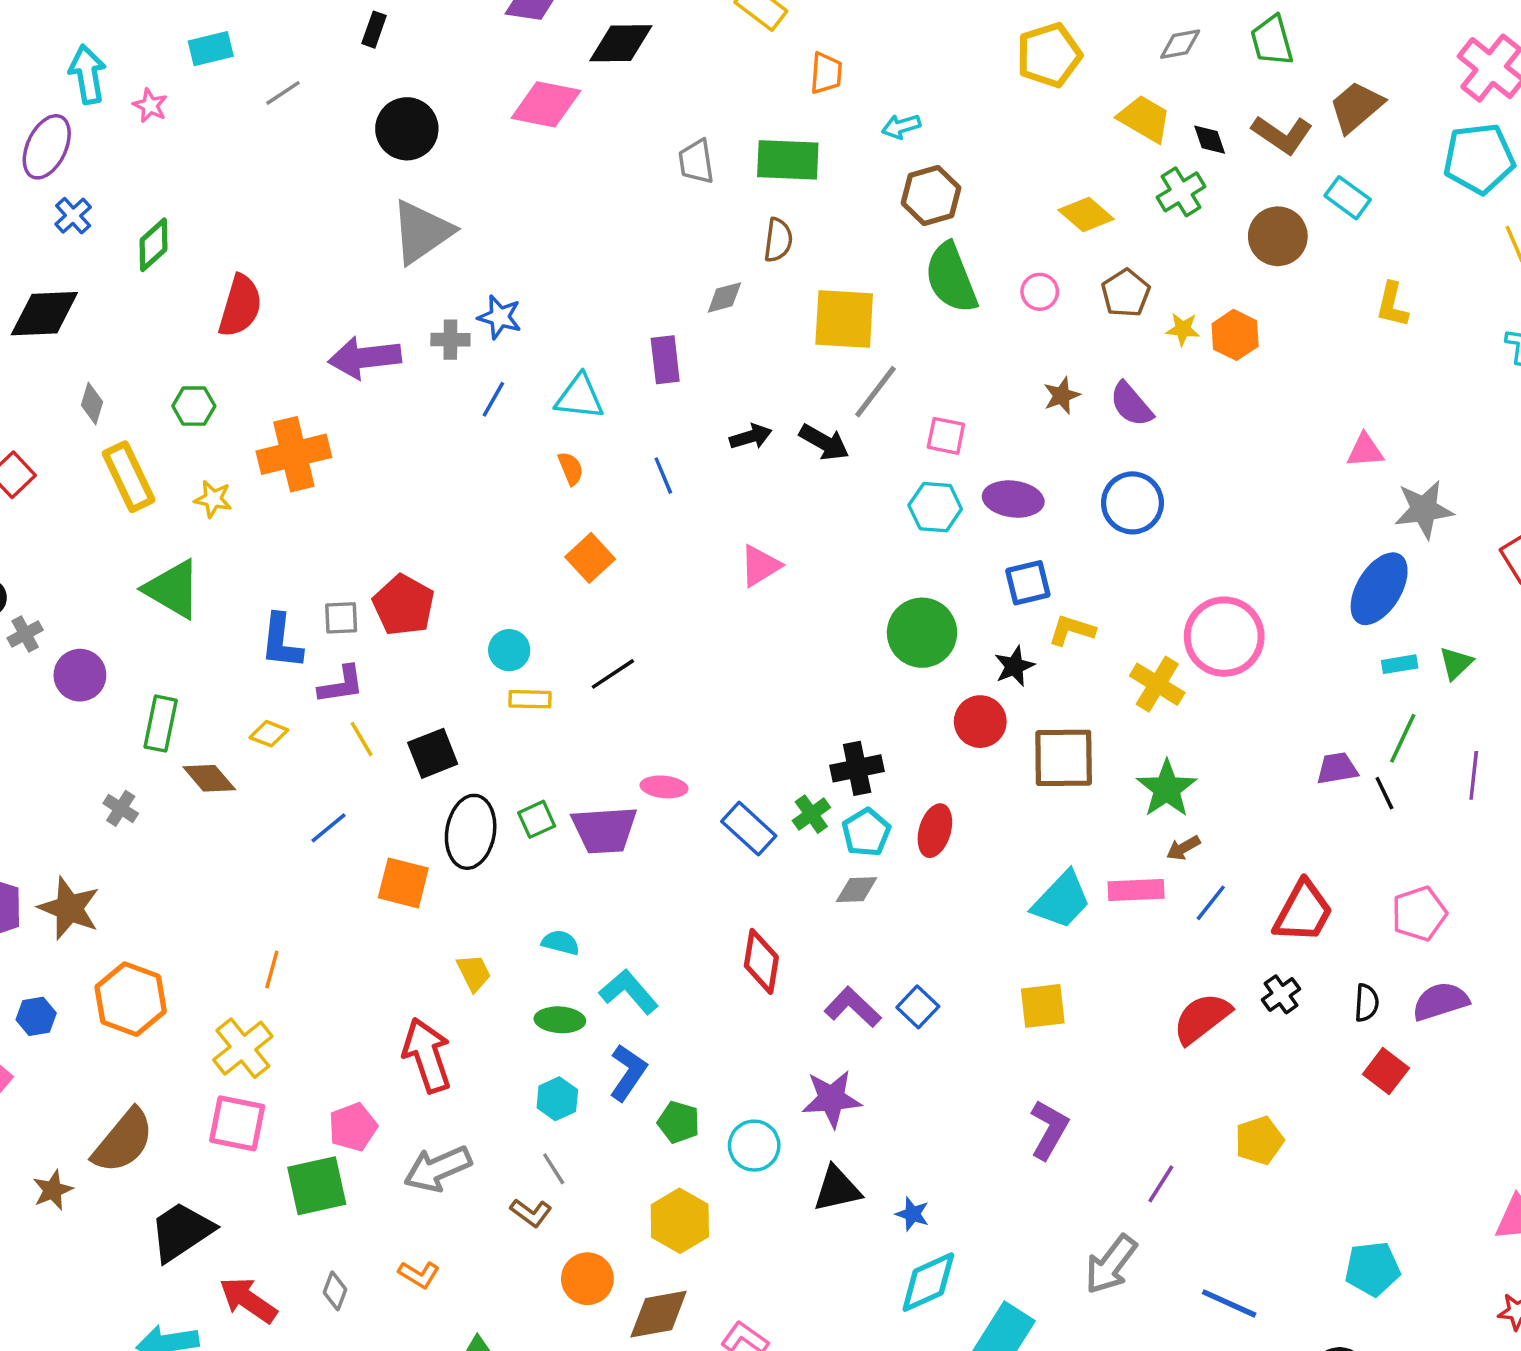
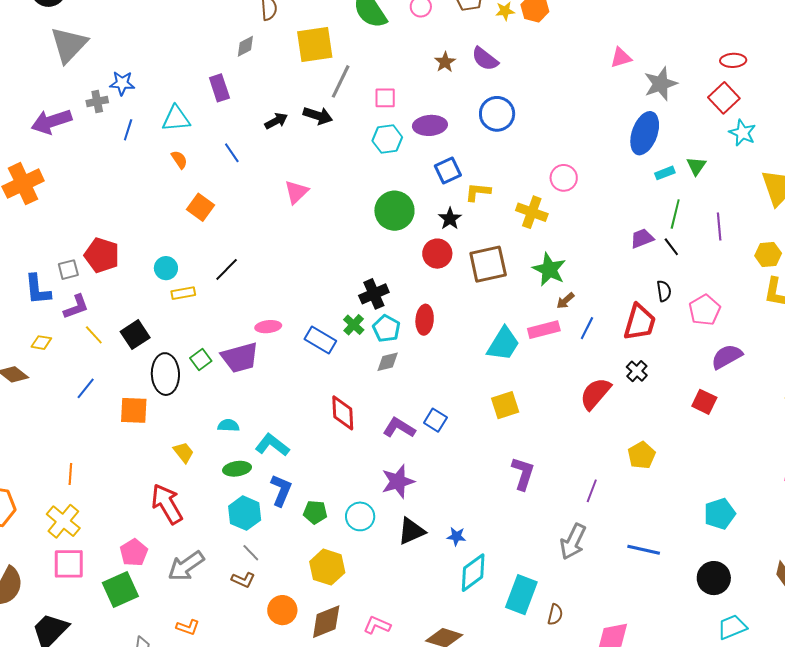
pink circle: (1224, 637) -> (564, 178), size x0.6
black semicircle: (1367, 1003) -> (664, 291), moved
cyan hexagon: (557, 1099) -> (245, 513), size x1.4

